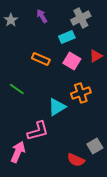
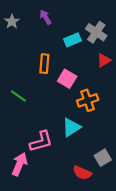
gray cross: (81, 18) -> (96, 32), moved, turned -30
orange rectangle: (41, 59) -> (44, 64), turned 72
pink square: (72, 61) -> (67, 79), moved
cyan triangle: (57, 107) -> (71, 127), moved

